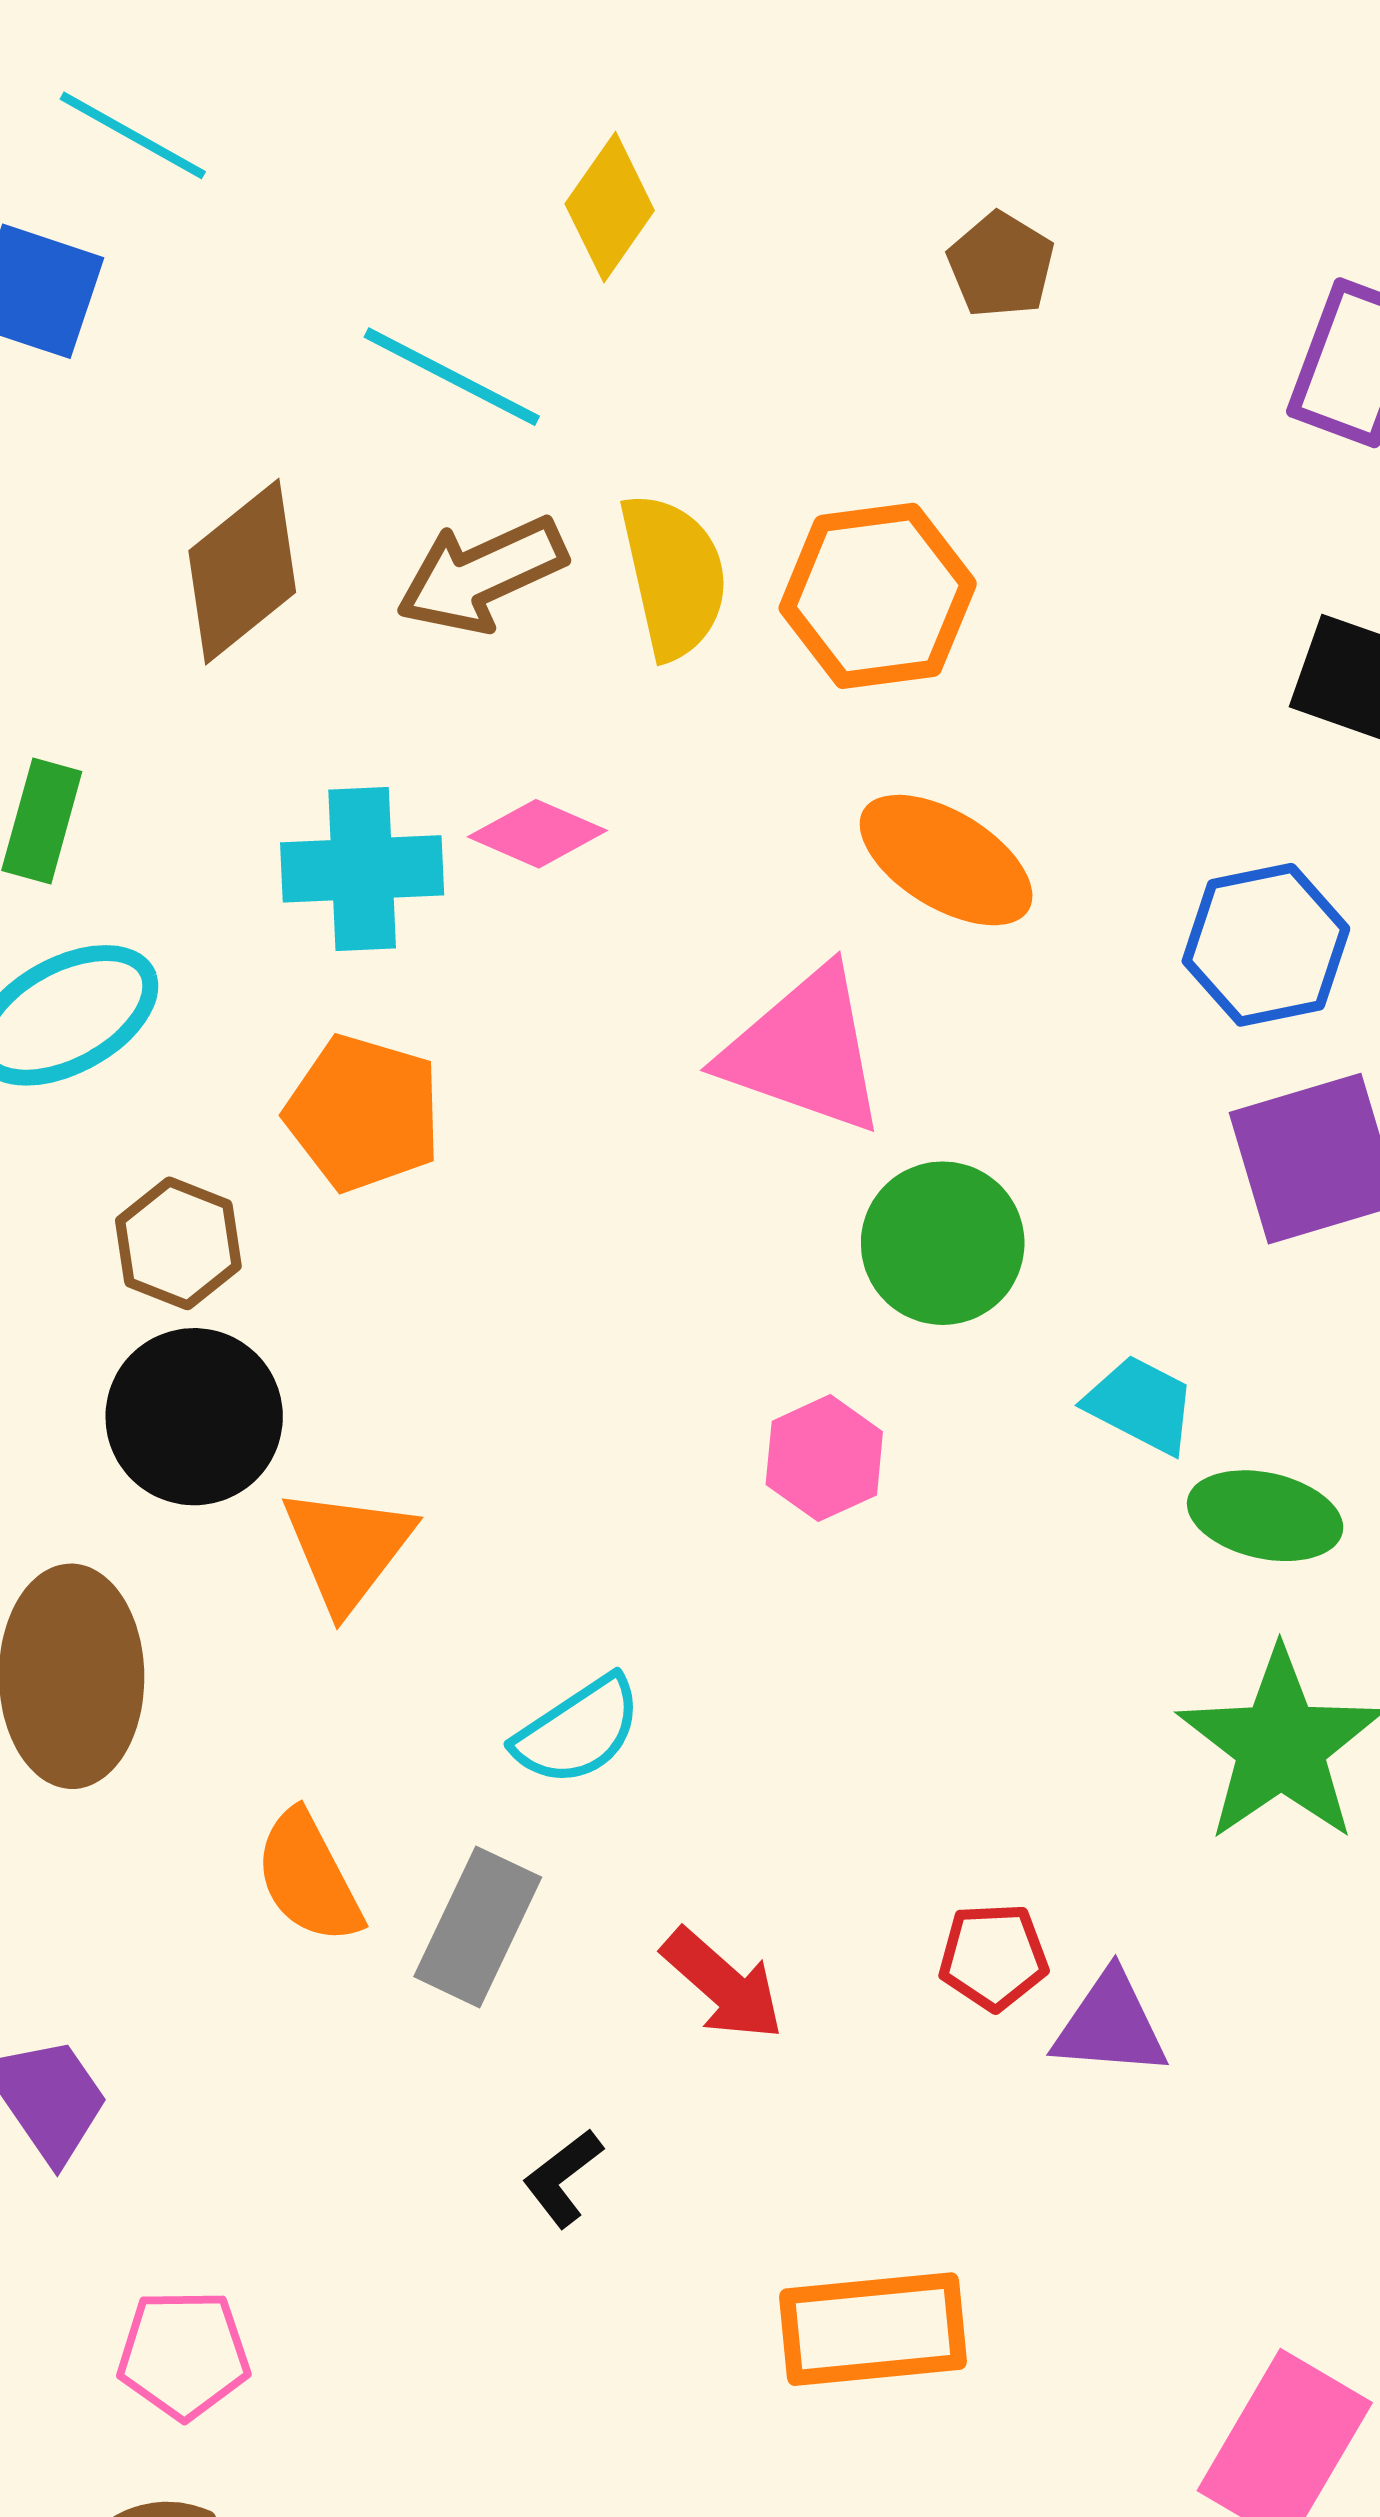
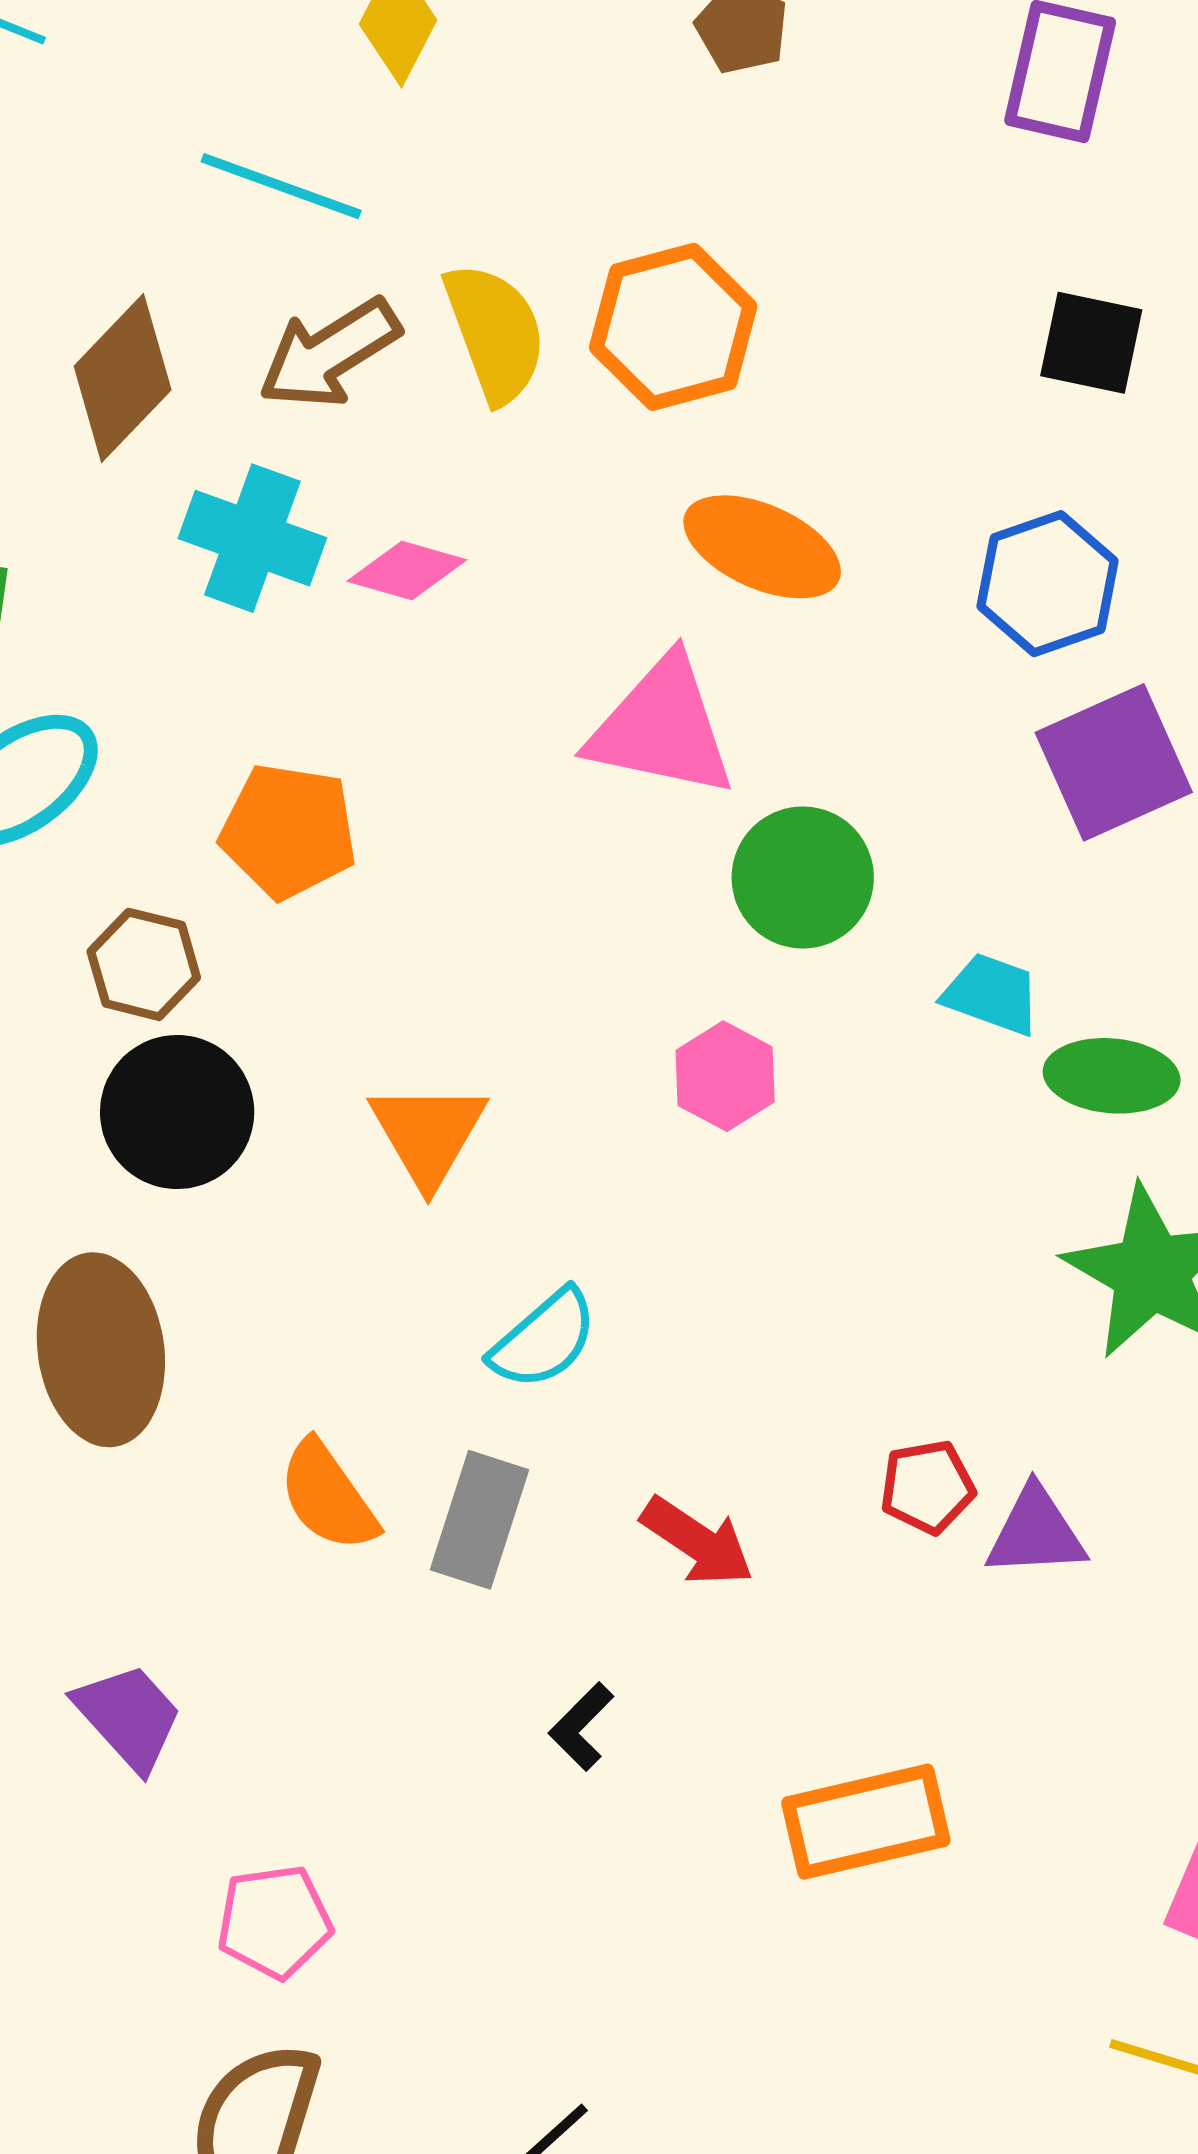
cyan cross: (362, 869) -> (252, 538), moved, turned 30
orange triangle: (347, 1549) -> (428, 1134), moved

